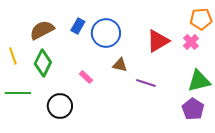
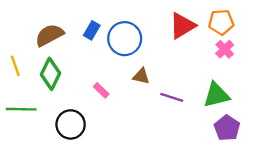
orange pentagon: (201, 19) -> (221, 22), moved
red triangle: (158, 41) -> (182, 26), moved
green triangle: (199, 81) -> (216, 95), moved

